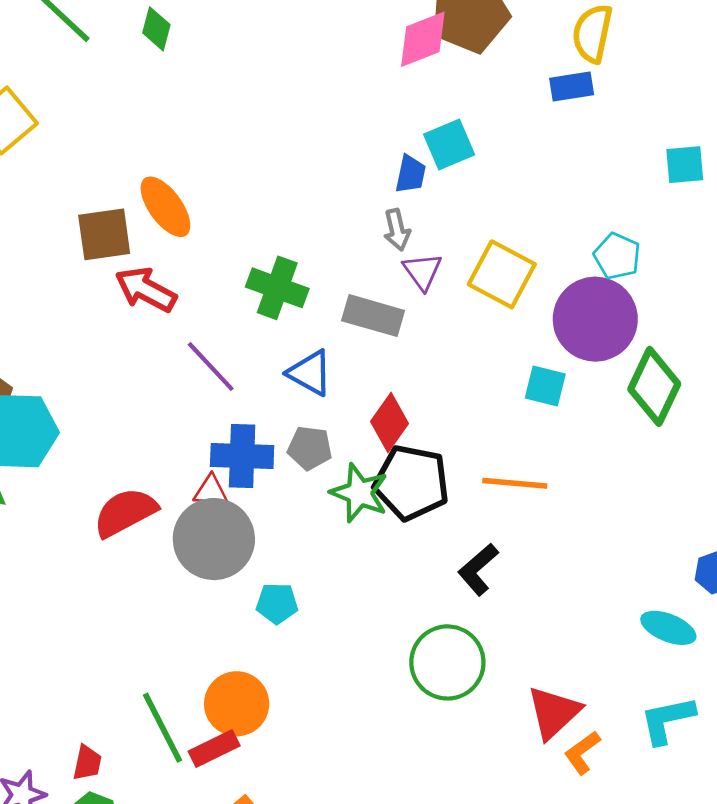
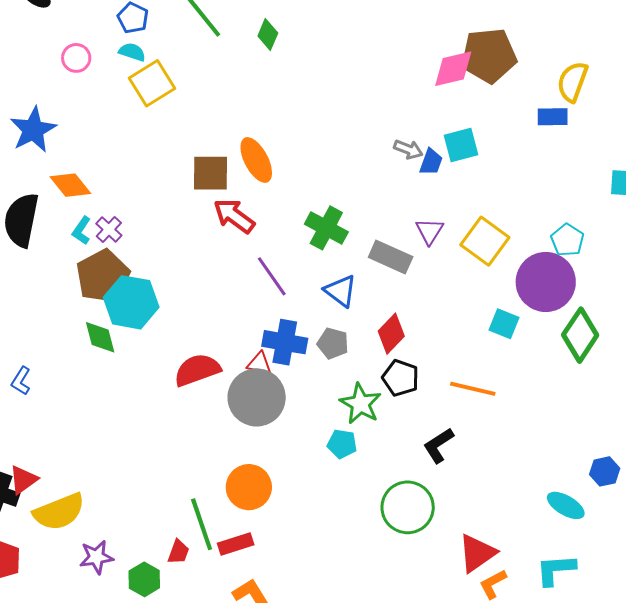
gray arrow: (397, 230) -> (408, 149), moved, turned -64
black pentagon: (411, 483) -> (401, 378), size x0.7
green star: (359, 493) -> (361, 404), moved
cyan pentagon: (277, 603) -> (342, 444), moved
orange circle: (237, 704) -> (249, 487), moved
red trapezoid: (87, 763) -> (178, 552), moved

